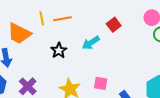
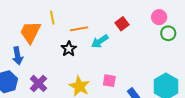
orange line: (62, 19) -> (79, 29), moved
orange trapezoid: (19, 33) -> (30, 32), turned 90

